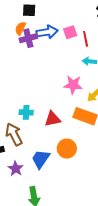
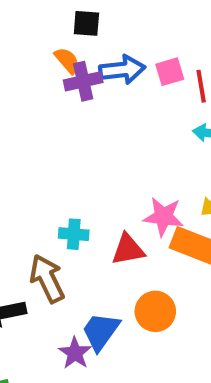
orange semicircle: (20, 28) -> (67, 60), turned 112
pink star: (73, 85) -> (163, 217), moved
purple star: (16, 169) -> (75, 353), moved

